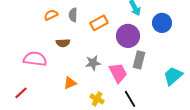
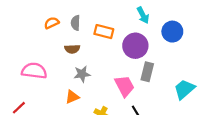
orange rectangle: (99, 23) -> (104, 32), turned 42
brown semicircle: (63, 43) -> (72, 49), moved
gray star: (93, 63) -> (82, 74), moved

